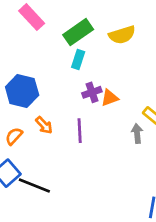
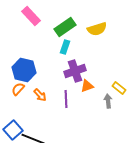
purple cross: (92, 92) -> (75, 71), size x1.5
orange triangle: (110, 98) -> (87, 86), moved
orange semicircle: (14, 136) -> (18, 89), moved

